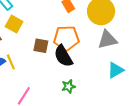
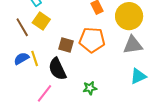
black semicircle: (63, 56) -> (57, 69), moved

